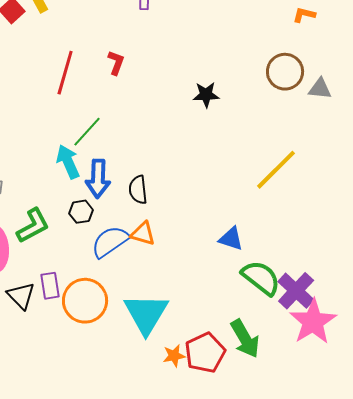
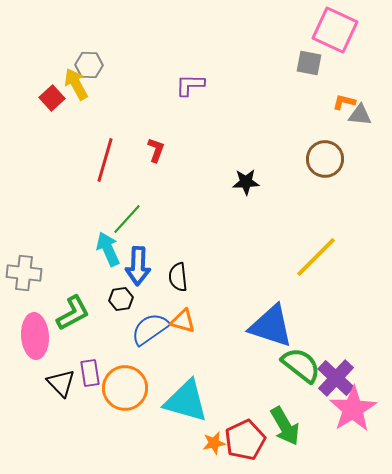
gray triangle: (320, 89) -> (360, 115), moved
blue triangle: (231, 239) -> (271, 326), size x1.8
cyan triangle: (146, 314) -> (186, 401), turned -45

